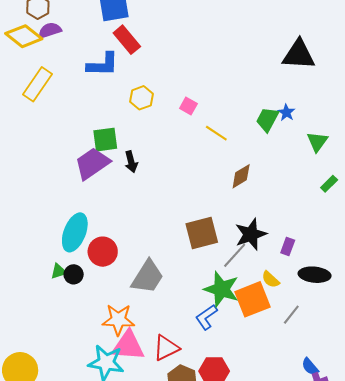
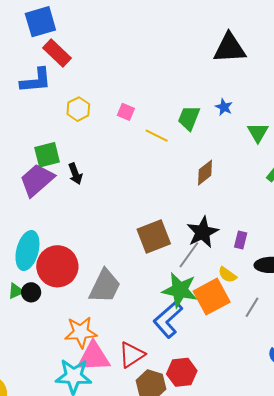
green trapezoid: (267, 119) -> (189, 118), moved
brown diamond: (241, 176) -> (205, 173), moved
red circle: (103, 252) -> (57, 266), size x1.4
blue L-shape: (206, 317) -> (168, 320), size x1.4

